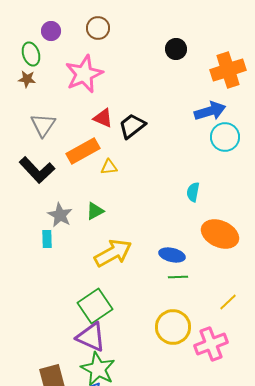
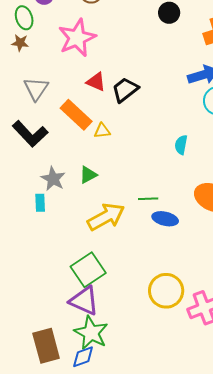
orange rectangle: (83, 151) -> (76, 115), turned 72
cyan semicircle: (193, 192) -> (181, 145), moved
green line: (178, 277) -> (148, 199), moved

